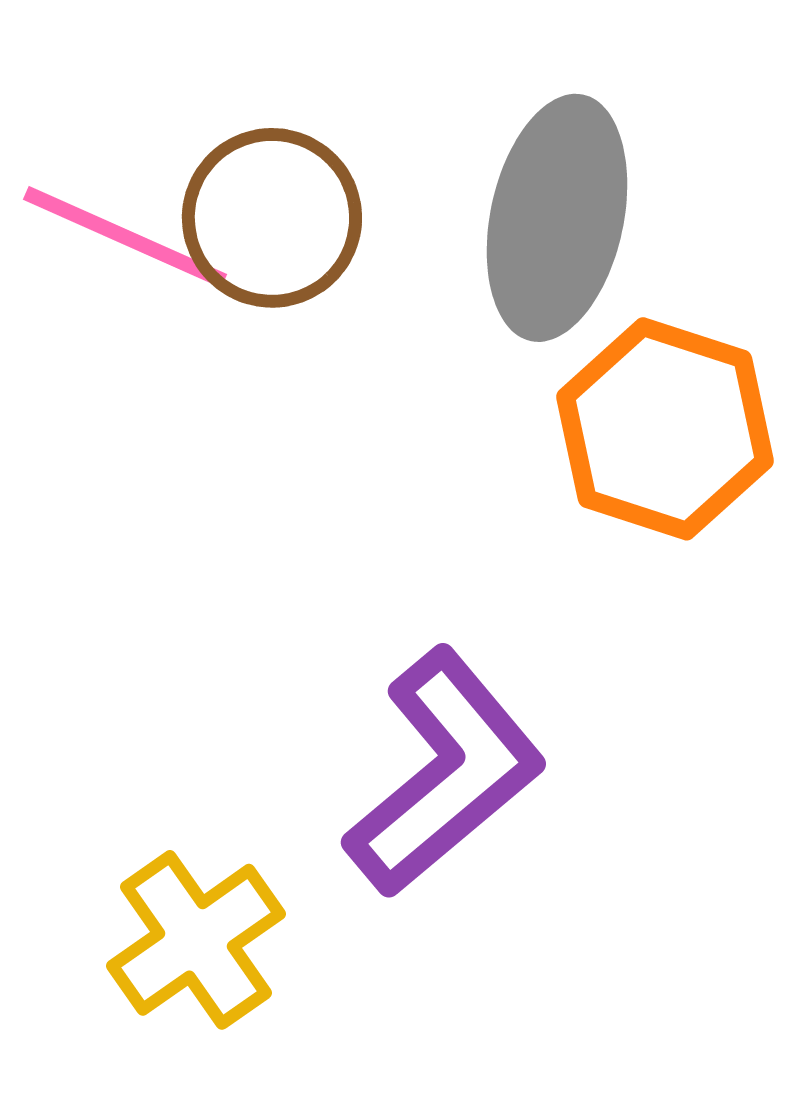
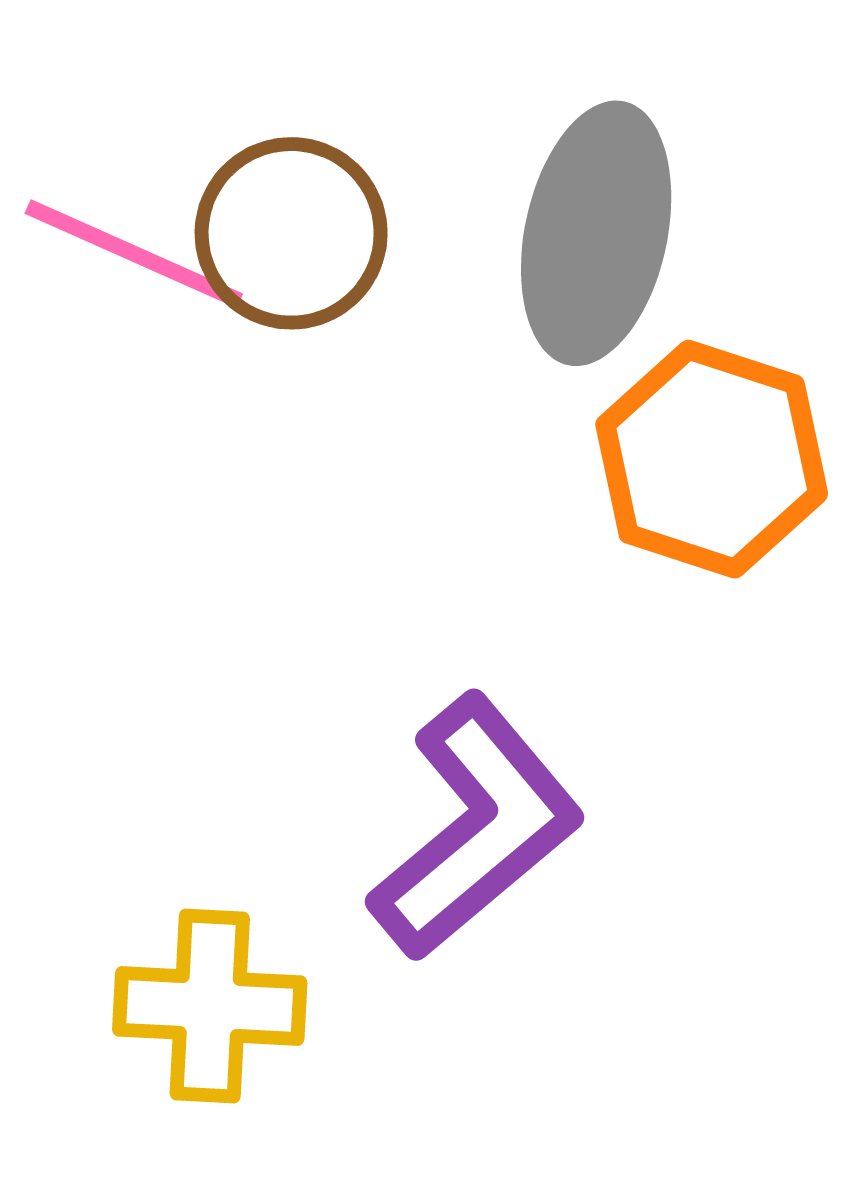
yellow cross: (196, 940) -> (210, 1006), turned 38

